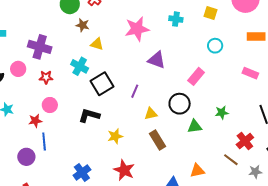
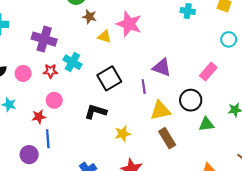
pink star: (137, 29) -> (129, 24), moved, turned 30
purple triangle: (157, 60) -> (162, 68), moved
cyan cross: (80, 66) -> (72, 62), moved
pink circle: (18, 69) -> (23, 73), moved
purple line: (135, 91) -> (144, 87), turned -32
yellow triangle: (151, 114) -> (160, 110), size x1.5

